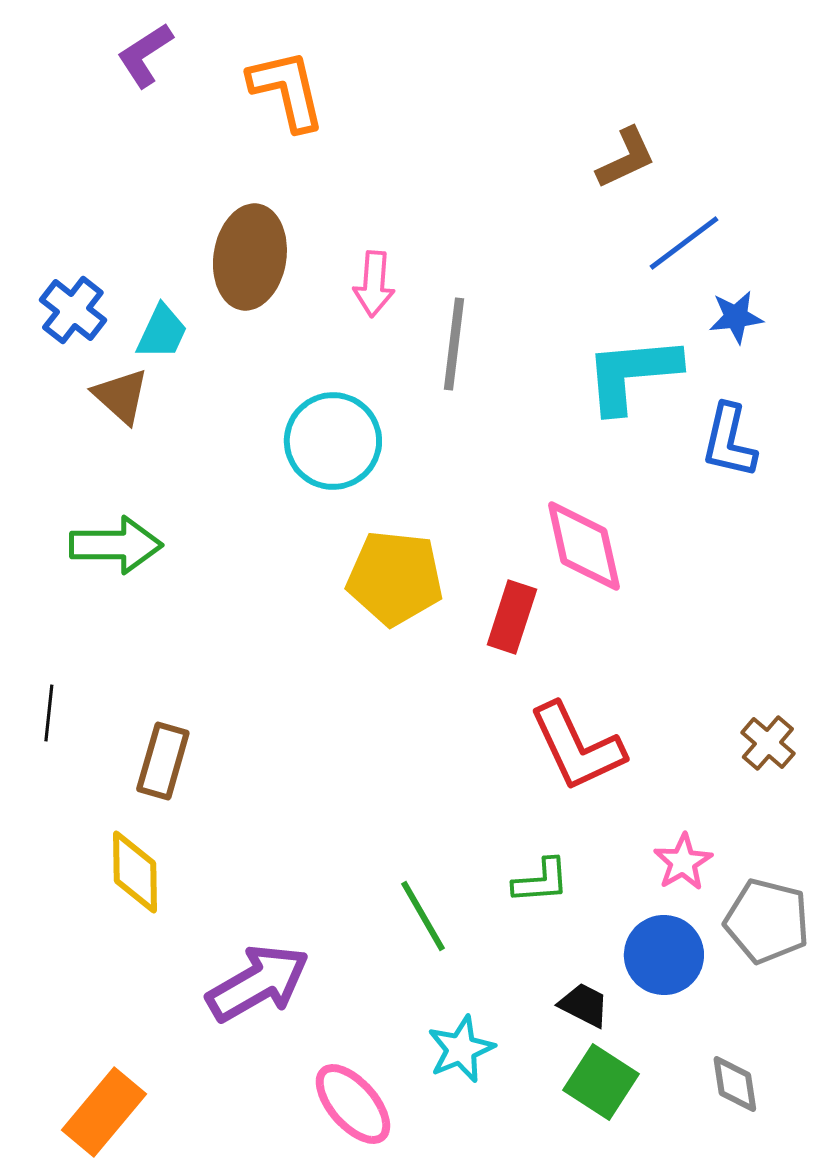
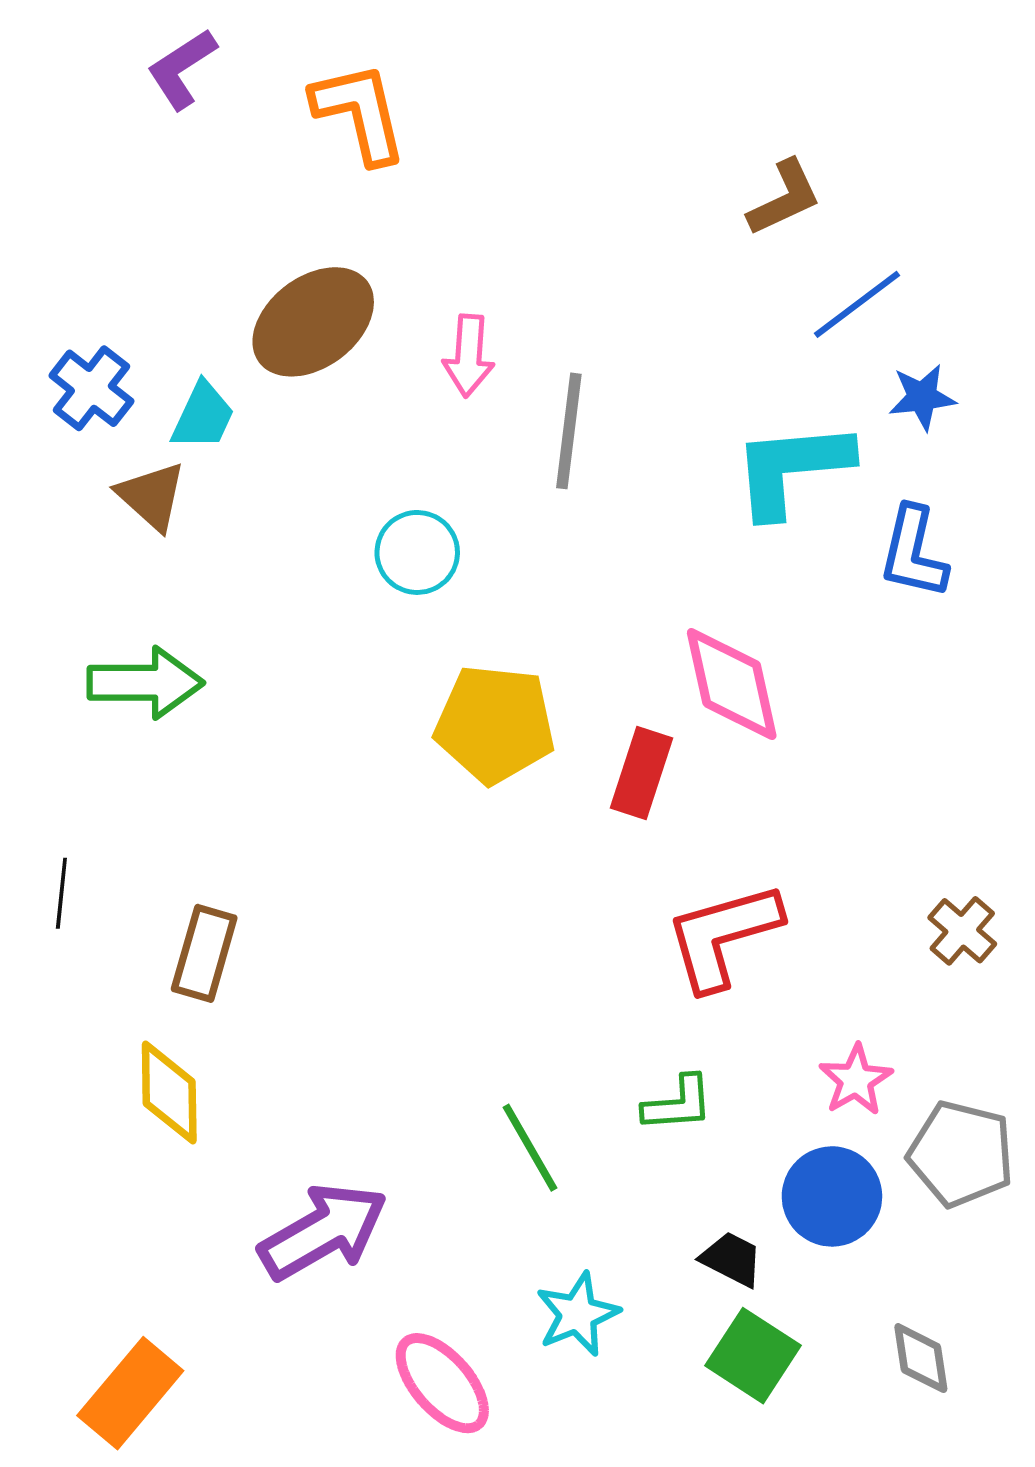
brown ellipse: (250, 257) -> (313, 322), turned 44
cyan circle: (333, 441) -> (417, 552), size x0.7
red L-shape: (577, 747) -> (723, 936), turned 99

